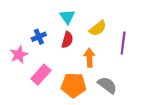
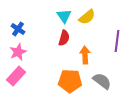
yellow semicircle: (98, 28) -> (87, 17), moved
blue cross: (39, 37) -> (18, 29), moved, turned -32
pink rectangle: (41, 75) -> (16, 76), moved

